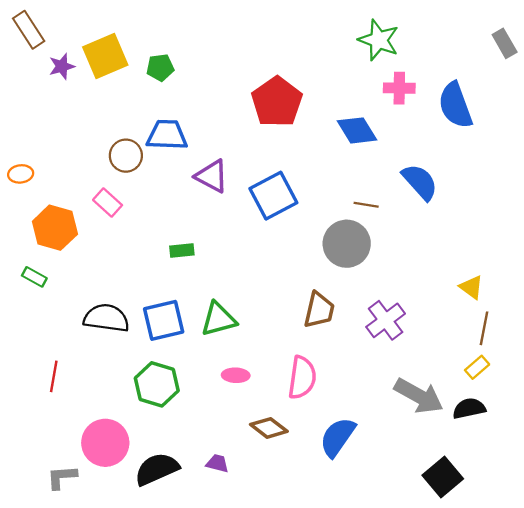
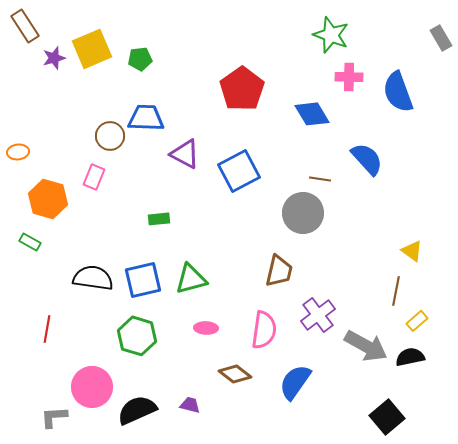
pink rectangle: (108, 203) -> (94, 177), turned 70
purple cross: (386, 320) -> (318, 315), moved
brown line: (484, 328) -> (396, 291), moved

